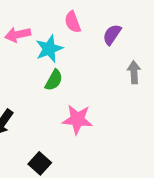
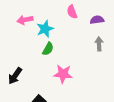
pink semicircle: (73, 22) -> (72, 12), moved
purple semicircle: (112, 35) -> (97, 20), moved, turned 48

